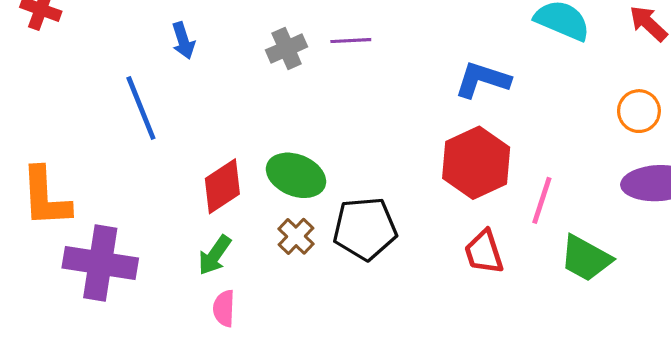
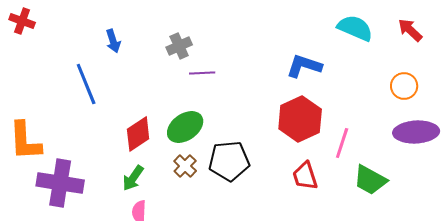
purple line: (351, 41) -> (202, 73), moved
green ellipse: (296, 175) -> (185, 127), turned -57

